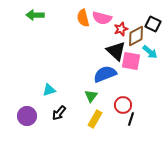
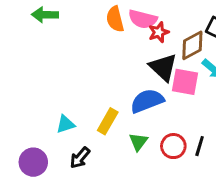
red star: (121, 29) -> (159, 32), moved
green triangle: (91, 96) -> (138, 142), moved
yellow rectangle: (95, 119) -> (108, 121), moved
black line: (131, 119) -> (200, 146), moved

